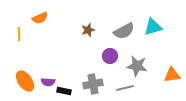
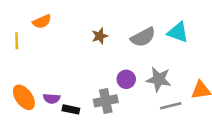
cyan triangle: (153, 27) -> (178, 32), turned 36
purple circle: (110, 56) -> (126, 79), moved
gray line: (125, 88) -> (171, 106), moved

